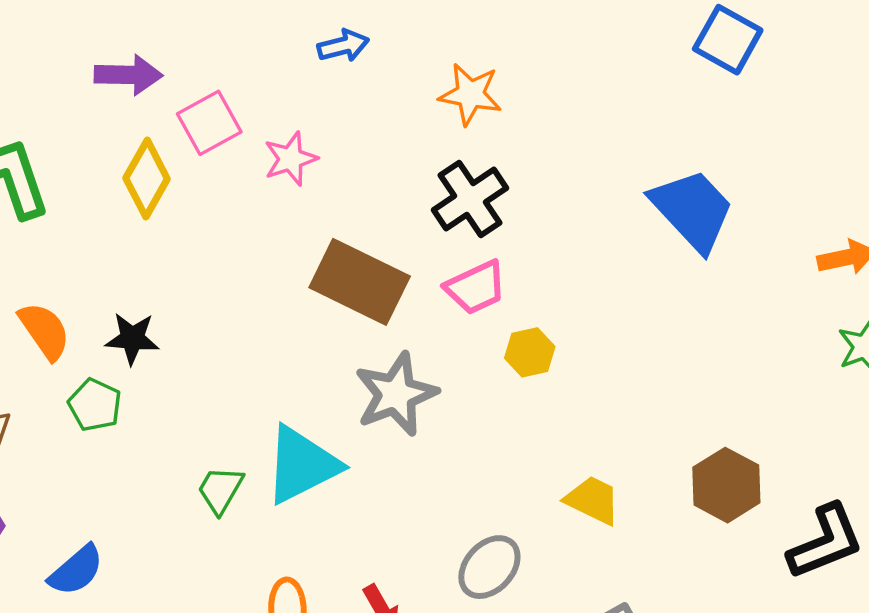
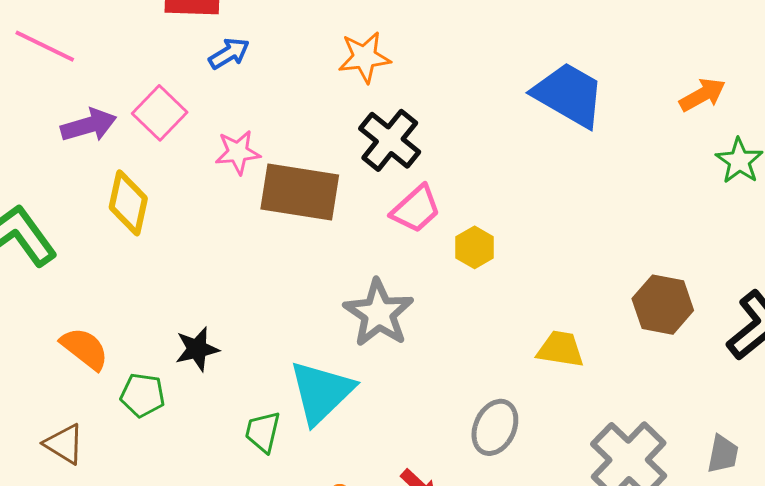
blue arrow: (343, 46) -> (229, 53), moved
pink square: (209, 123) -> (160, 113), moved
pink star: (291, 159) -> (238, 152), turned 30
brown rectangle: (360, 282) -> (300, 192), moved
black star: (132, 338) -> (197, 349), moved

